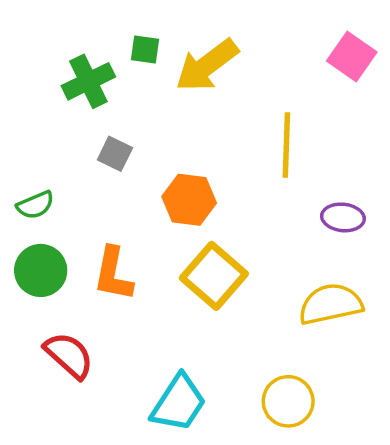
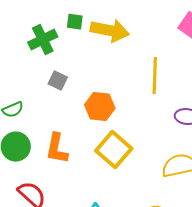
yellow arrow: (207, 65) -> (110, 31), turned -132

